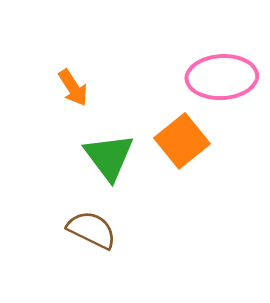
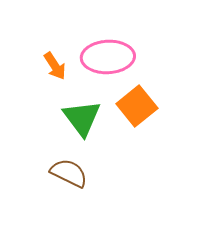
pink ellipse: (222, 77) -> (108, 57), moved

